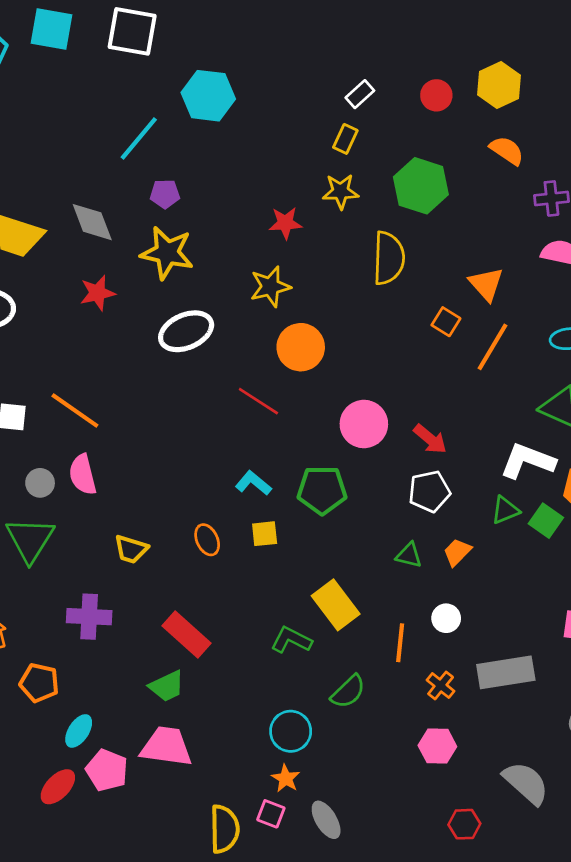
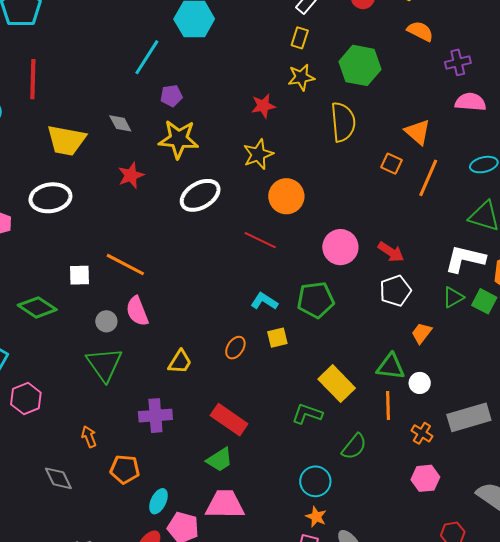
gray diamond: (92, 222) -> (120, 123), size x0.7
orange ellipse: (207, 540) -> (235, 348), turned 65
yellow trapezoid: (131, 549) -> (180, 362), turned -68
green triangle: (409, 555) -> (391, 367), moved, size x1.4

